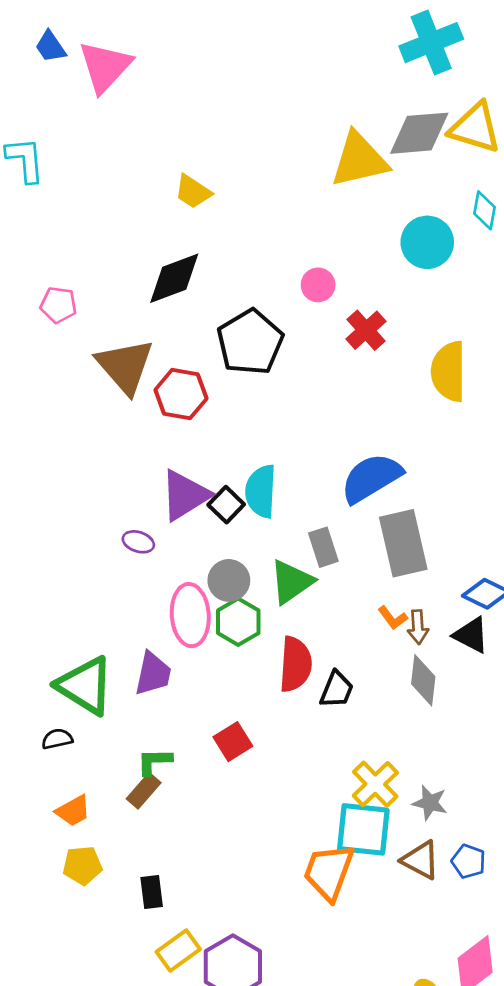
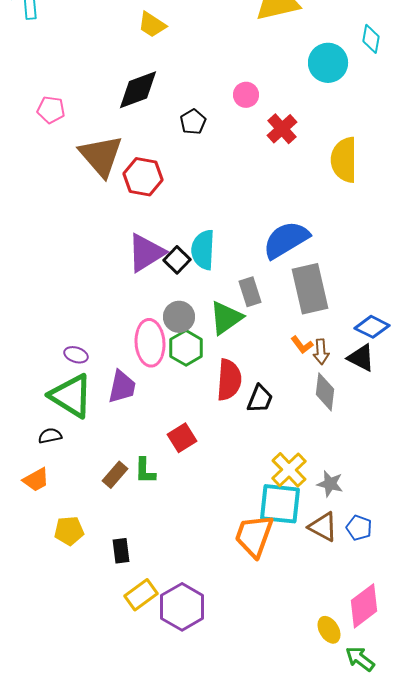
black pentagon: (250, 342) -> (193, 122), moved, size x0.5
purple ellipse: (138, 542) -> (76, 355), moved
green L-shape: (154, 762) -> (145, 471), moved, turned -88
orange trapezoid: (73, 811) -> (36, 480), moved

